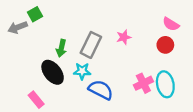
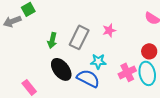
red circle: (165, 45) -> (149, 51), moved
cyan star: (82, 71) -> (98, 61), moved
black ellipse: (53, 72) -> (61, 69), moved

